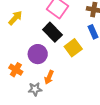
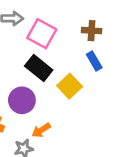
orange arrow: (49, 77) -> (41, 130), turned 40

